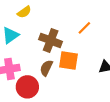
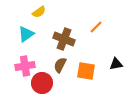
orange square: (68, 61) -> (86, 71), moved

